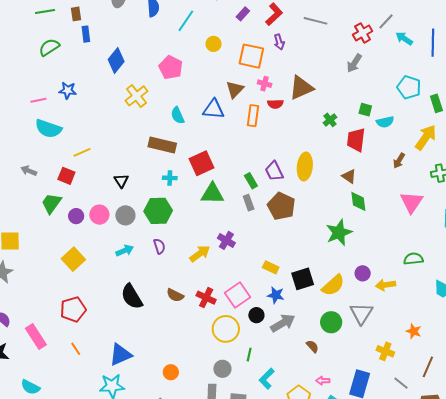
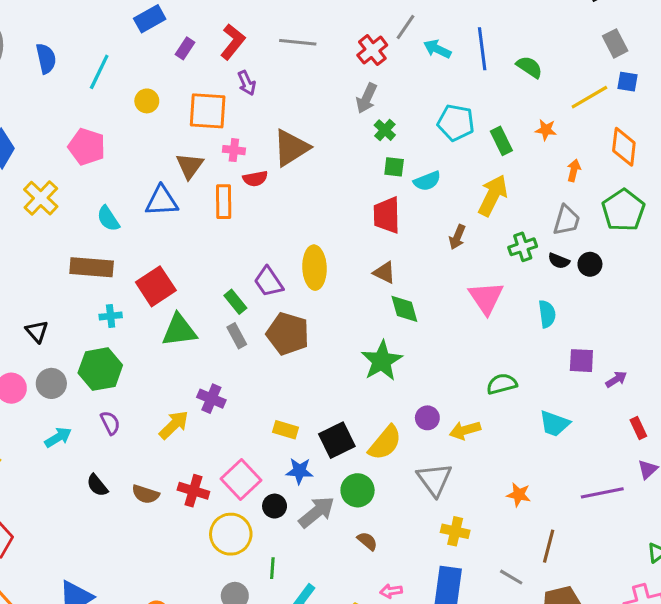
green cross: (330, 120) -> (385, 130), moved
black semicircle: (132, 297) -> (97, 485), moved, size x0.6
green circle: (331, 322) -> (358, 490), moved
yellow cross: (385, 351) -> (455, 531), moved

